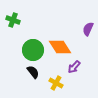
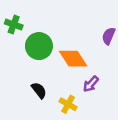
green circle: (33, 50) -> (39, 46), moved

